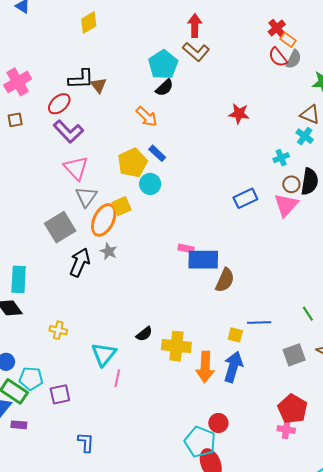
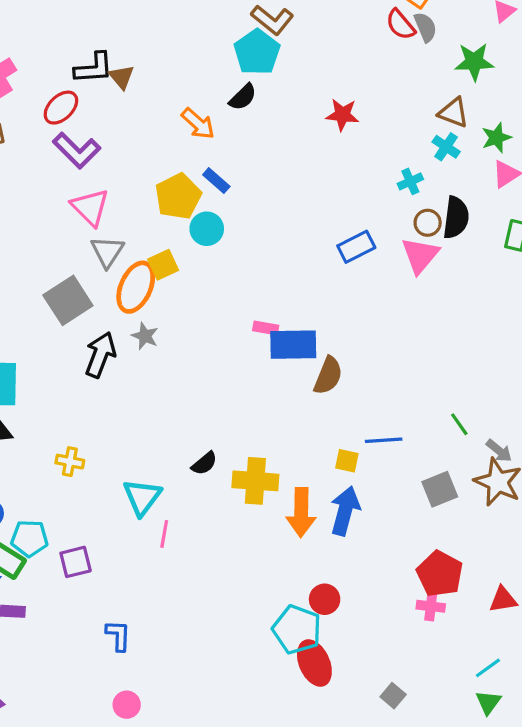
gray semicircle: (294, 59) -> (425, 27), turned -48
cyan pentagon: (163, 65) -> (257, 52), moved
black semicircle: (165, 88) -> (243, 97), moved

